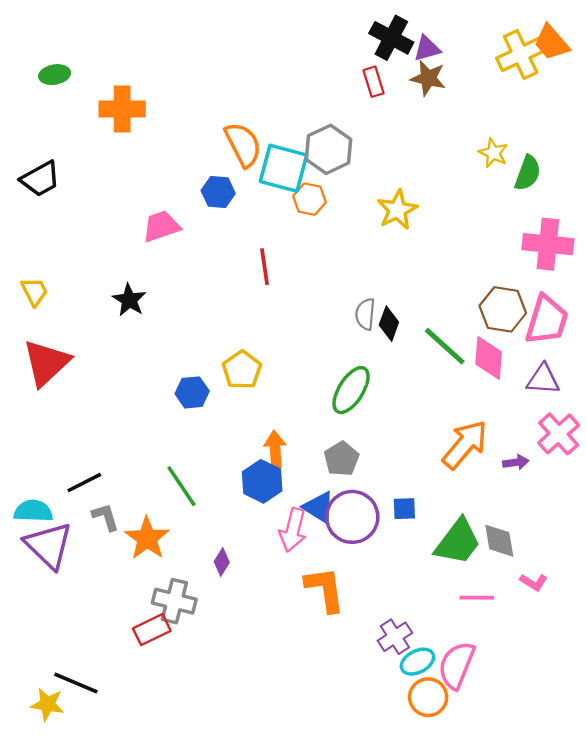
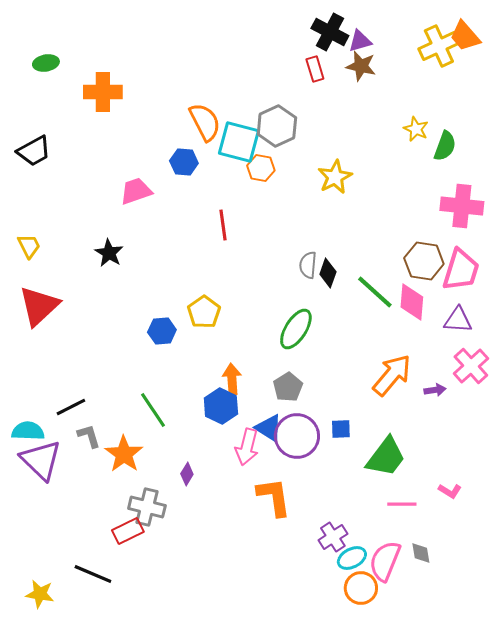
gray diamond: (499, 541) -> (421, 553), moved, size x0.7
black line: (76, 683) -> (93, 574), moved

